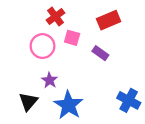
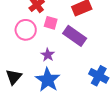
purple rectangle: (100, 53) -> (75, 36), size x1.6
purple star: (50, 80) -> (48, 55), moved

